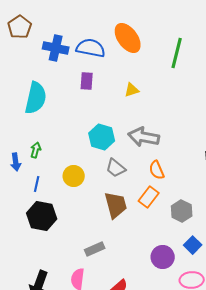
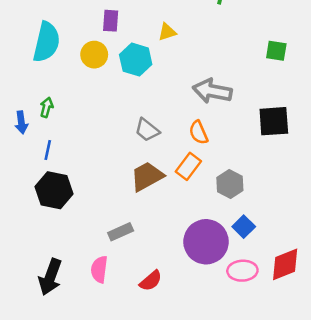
cyan hexagon: (102, 137) -> (136, 60), moved
gray arrow: (144, 137) -> (212, 91), moved
yellow circle: (74, 176) -> (94, 55), moved
brown trapezoid: (116, 205) -> (147, 176), turned -104
purple circle: (163, 257) -> (206, 242), size x1.5

